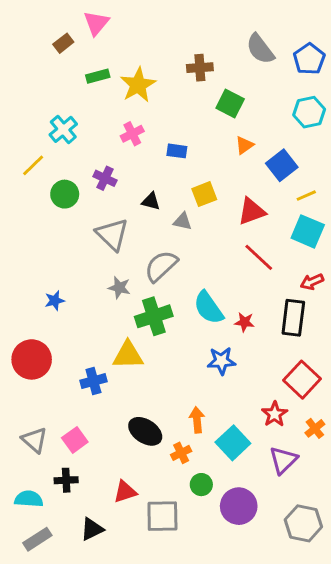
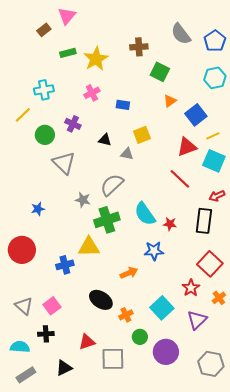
cyan cross: (63, 129) -> (44, 90), turned 30
red triangle: (252, 211) -> (187, 147), moved
gray triangle: (112, 234) -> (64, 163), moved
orange arrow: (197, 420) -> (129, 273), moved, turned 72

